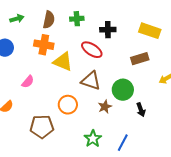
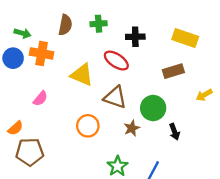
green arrow: (17, 19) -> (23, 33), moved, turned 32
orange cross: (44, 45) -> (42, 53), moved
brown pentagon: (42, 127) -> (30, 152), moved

